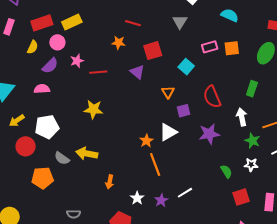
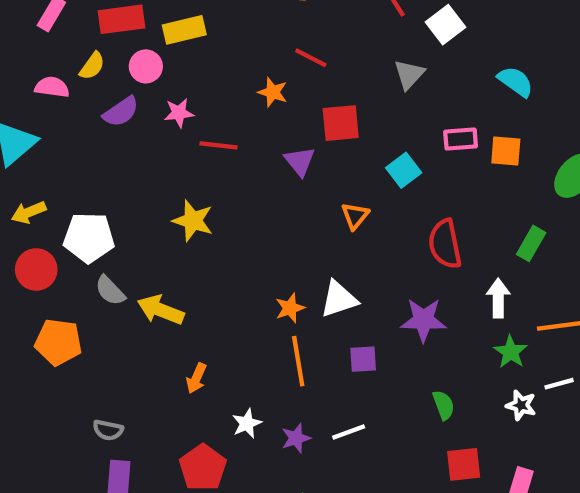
pink semicircle: (42, 89) -> (52, 87), moved
purple square: (184, 111) -> (363, 359), moved
gray semicircle: (62, 158) -> (110, 291), moved
white star: (251, 165) -> (521, 405), moved

